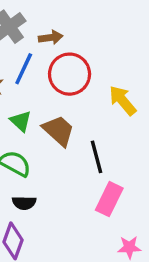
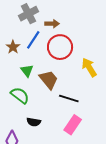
black line: (97, 157) -> (69, 98), turned -66
black semicircle: (24, 203) -> (34, 122), moved

